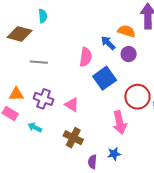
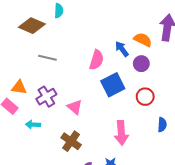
red circle: (137, 97) -> (145, 97), moved, size x0.7
purple cross: (43, 99) -> (46, 97), turned 30
cyan arrow: (35, 127) -> (33, 125), turned -32

